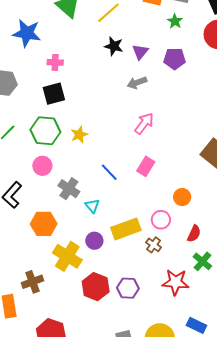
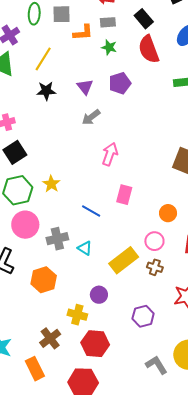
black star: (114, 46) -> (46, 91), moved
pink circle: (42, 166) -> (25, 225), size x1.4
gray cross: (69, 189) -> (57, 239), turned -30
purple circle: (94, 241) -> (99, 295), moved
yellow cross: (67, 256) -> (77, 315), moved, size x0.7
red hexagon: (96, 287) -> (95, 344), moved

